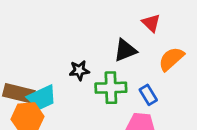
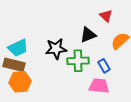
black star: (79, 70) -> (56, 49), size x1.5
cyan trapezoid: (42, 98) -> (18, 48), moved

